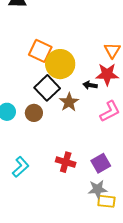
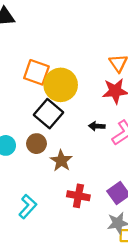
black arrow: (90, 85) -> (97, 126), moved
brown star: (69, 102) -> (61, 161), moved

